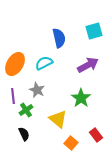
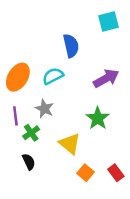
cyan square: (94, 31) -> (109, 22), moved
red rectangle: (96, 135) -> (116, 173), moved

